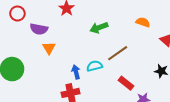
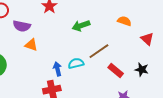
orange triangle: (49, 48) -> (31, 45), turned -40
red rectangle: (126, 83) -> (116, 70), moved

